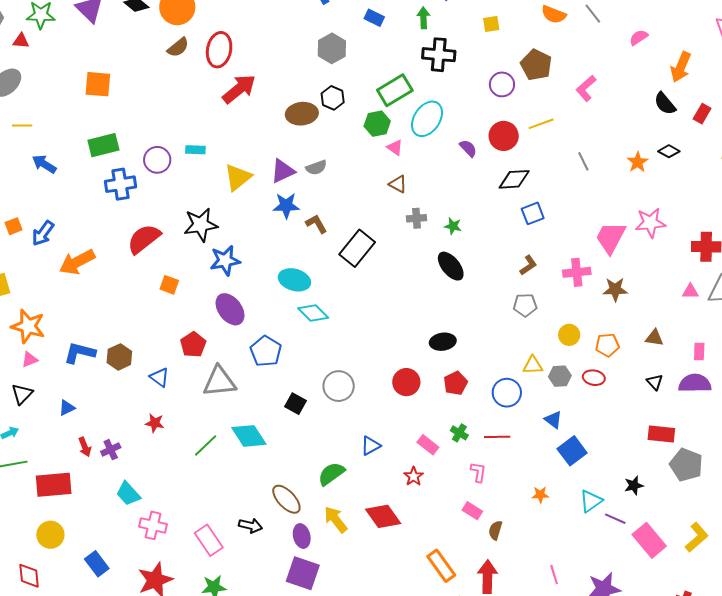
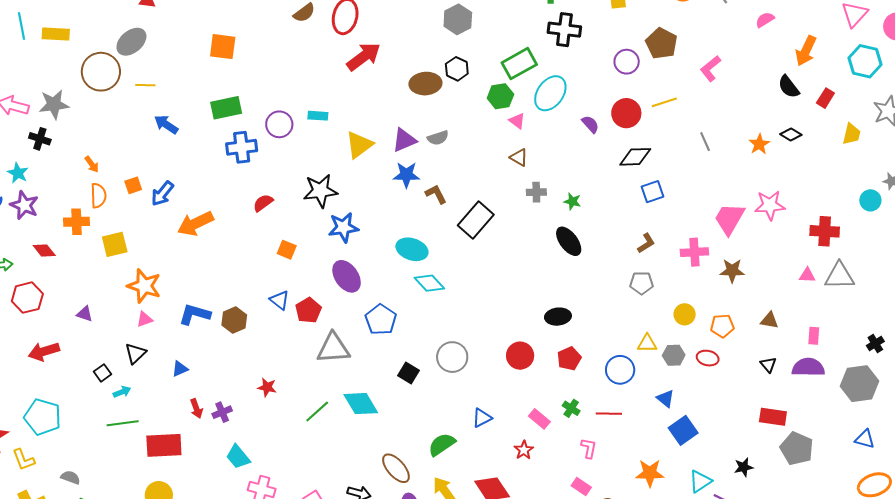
red semicircle: (144, 239) -> (263, 203), size x0.6
blue triangle: (160, 377) -> (279, 300), moved
orange star: (540, 495) -> (650, 473), size x1.6

